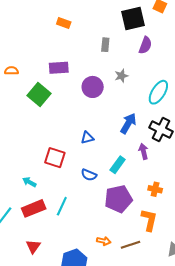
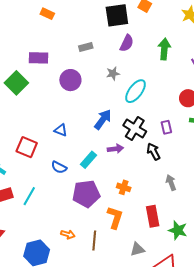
gray rectangle: (105, 45) -> (86, 47), moved, turned 64
gray star: (121, 76) -> (113, 73), moved
blue triangle: (87, 138) -> (61, 130), turned 32
purple arrow: (144, 151) -> (115, 149), turned 91
brown line: (130, 245) -> (94, 241), turned -72

